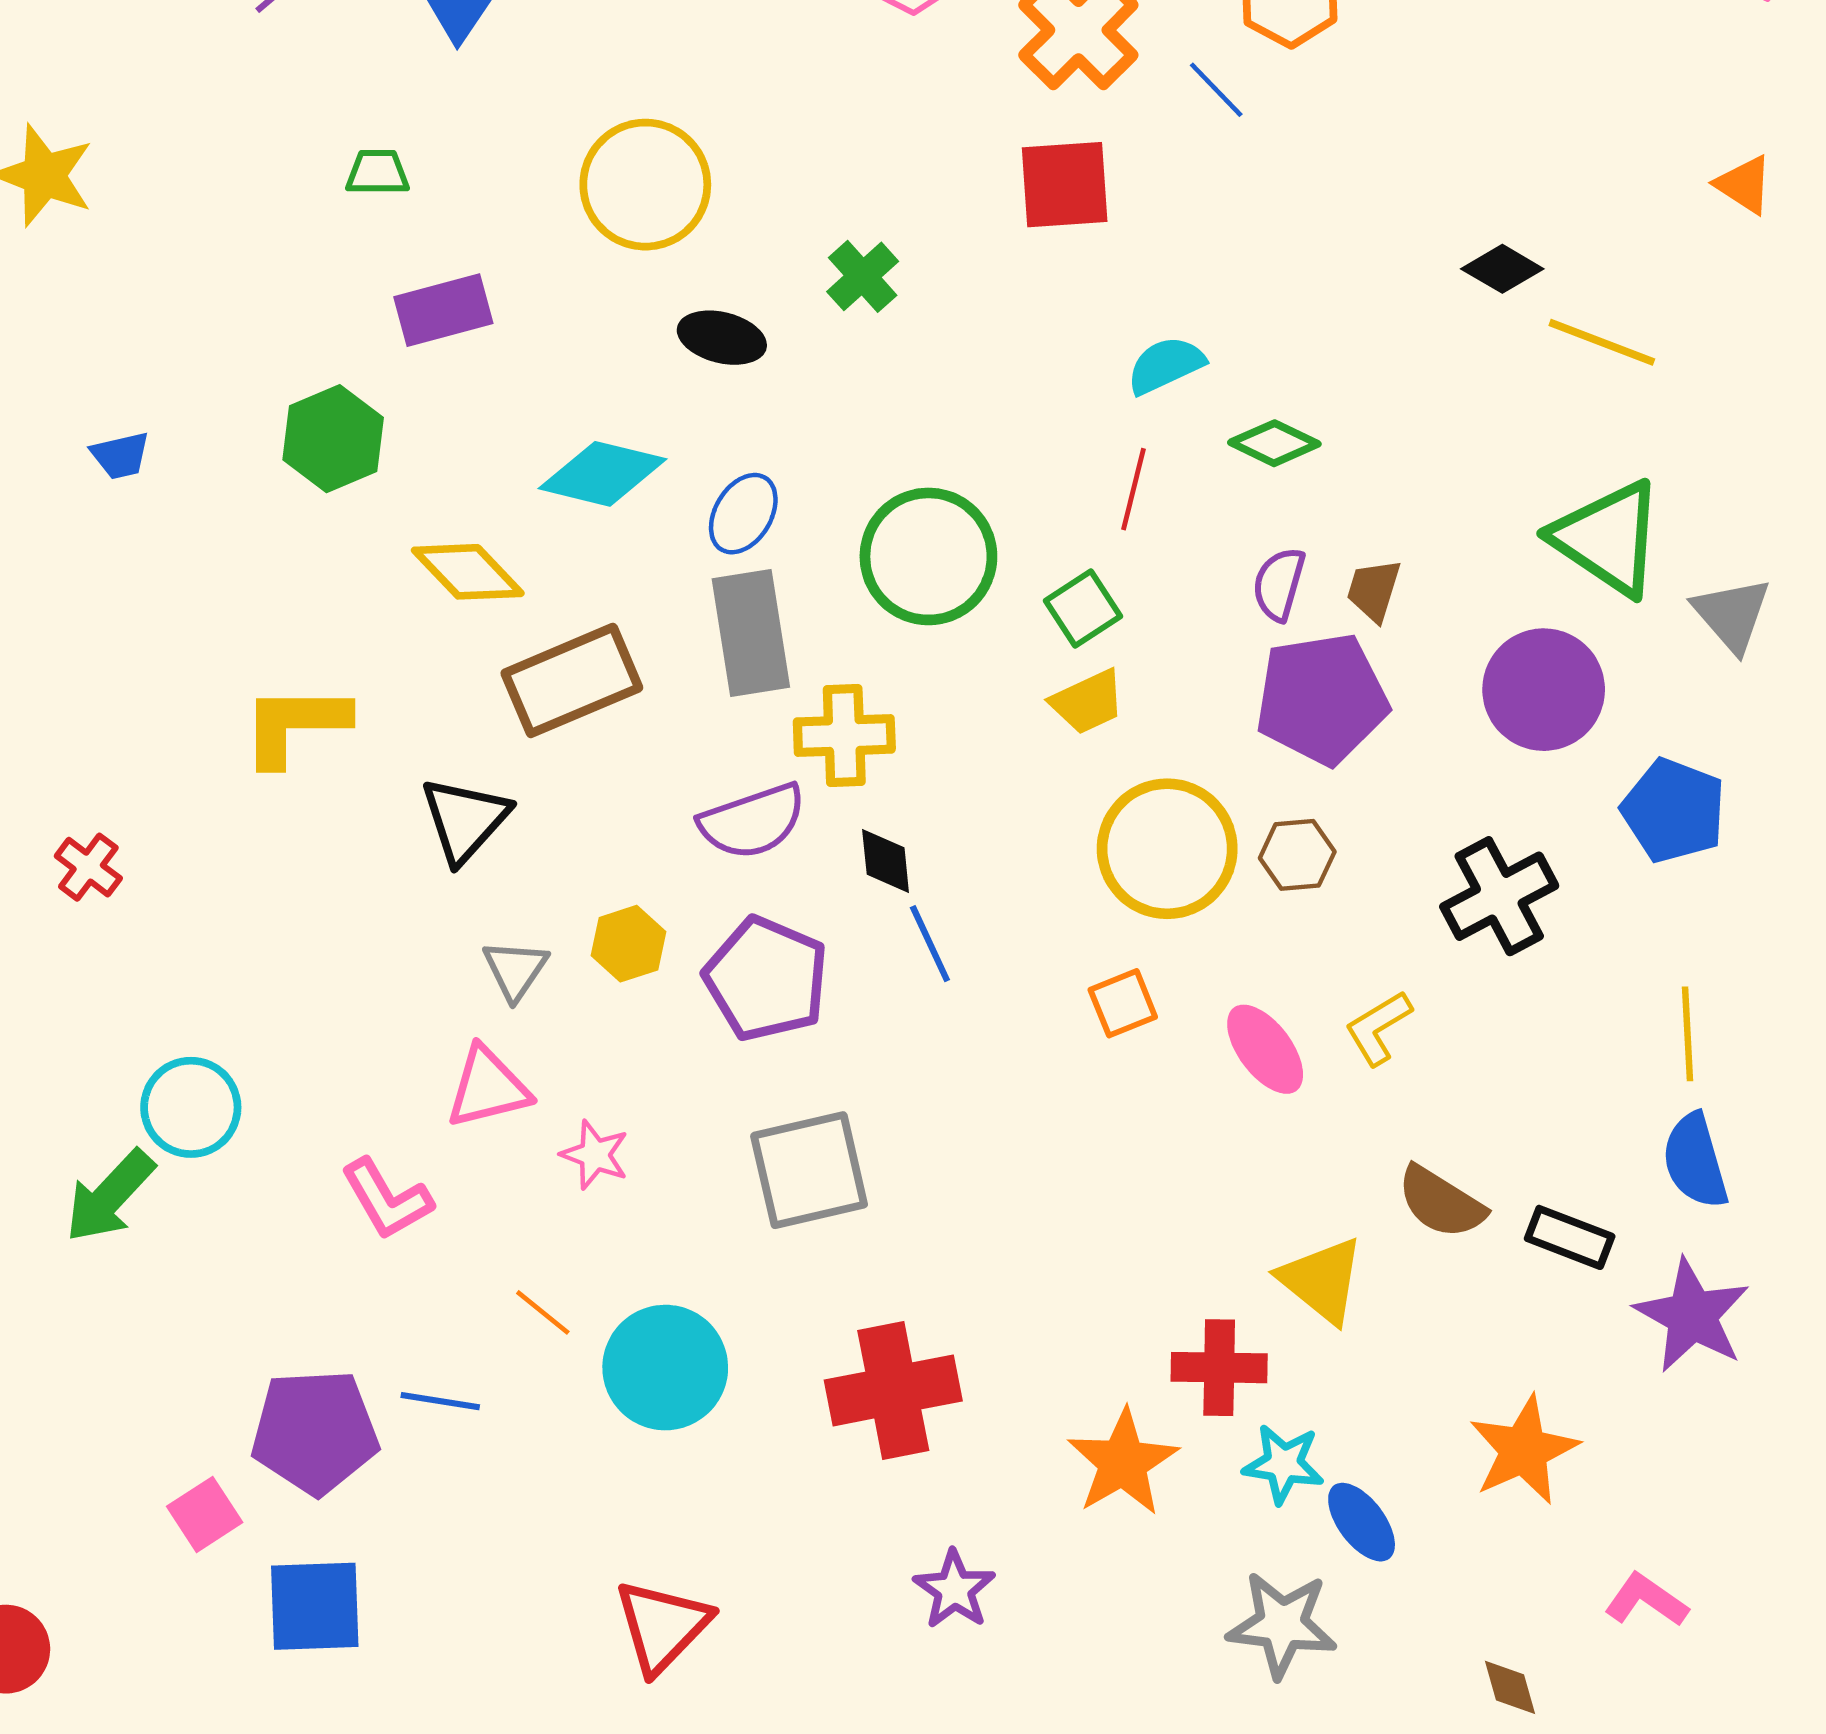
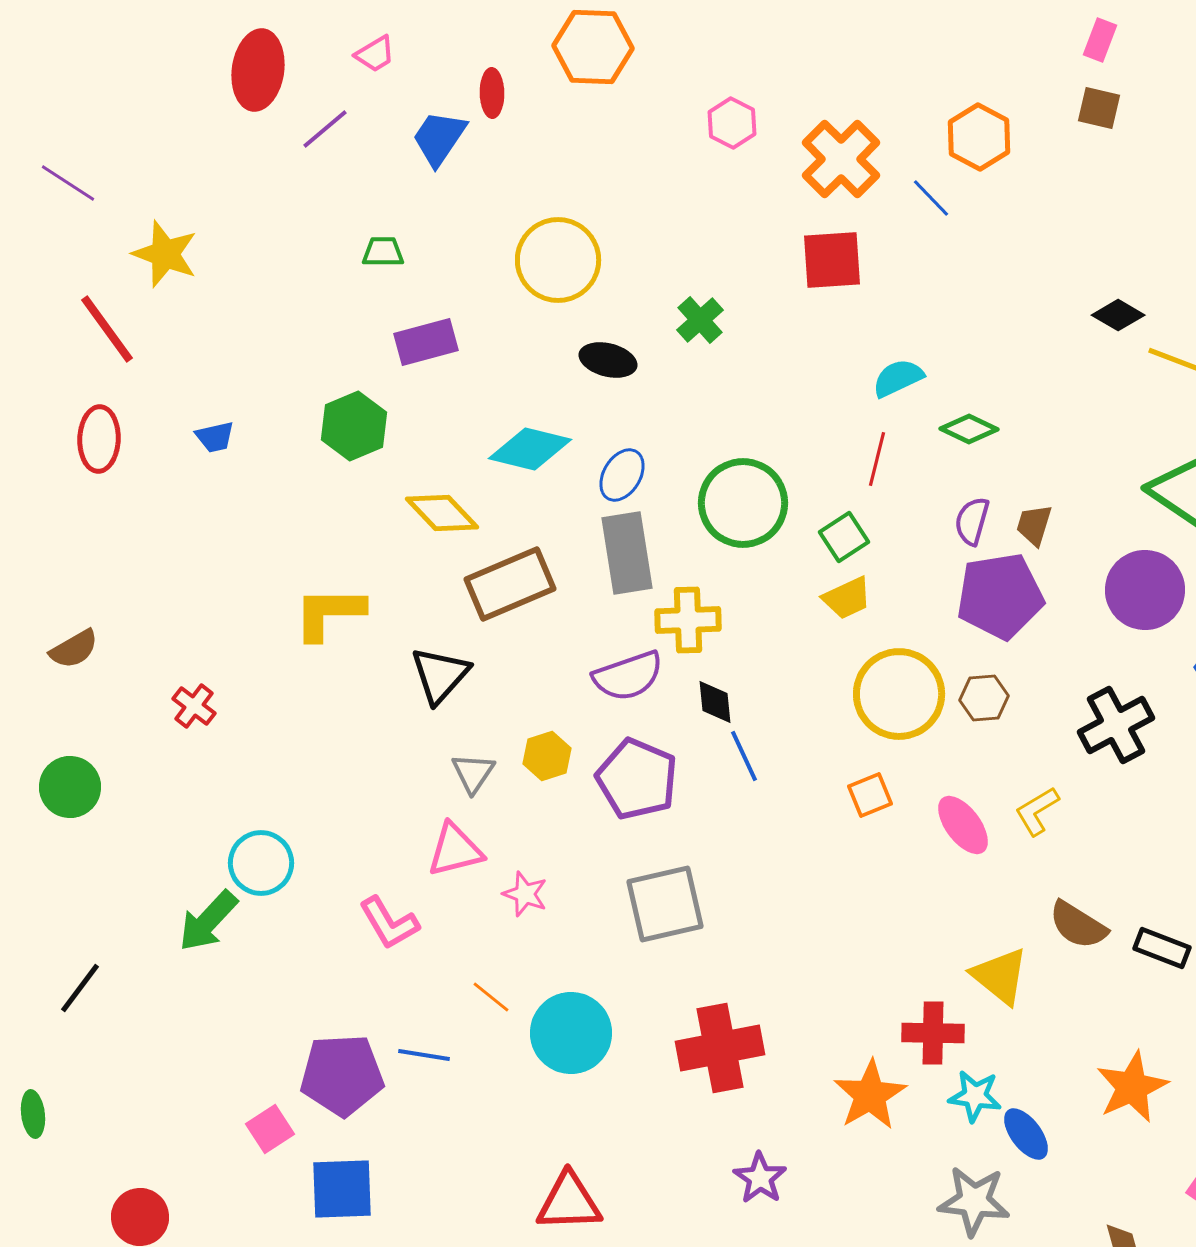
red triangle: (662, 1626) -> (569, 1202), turned 44

